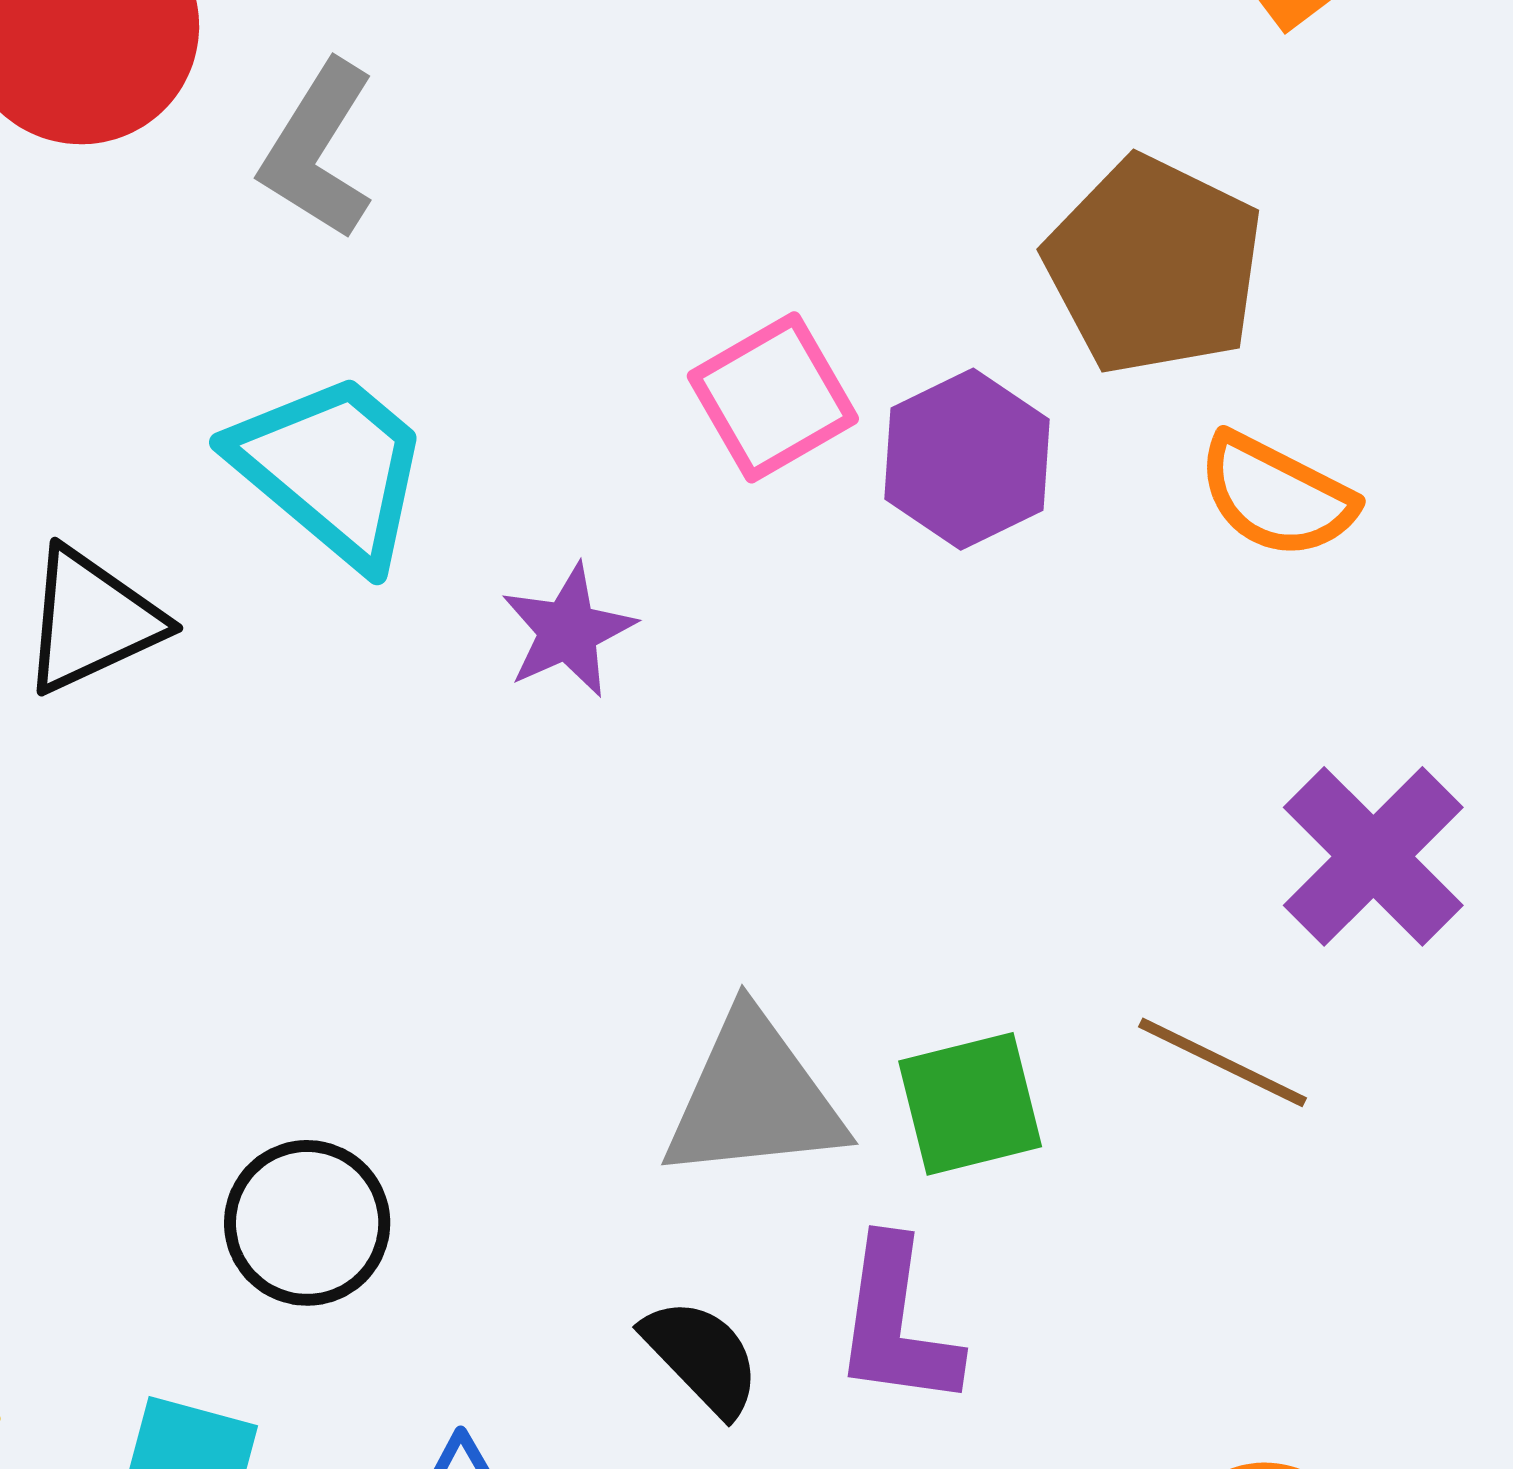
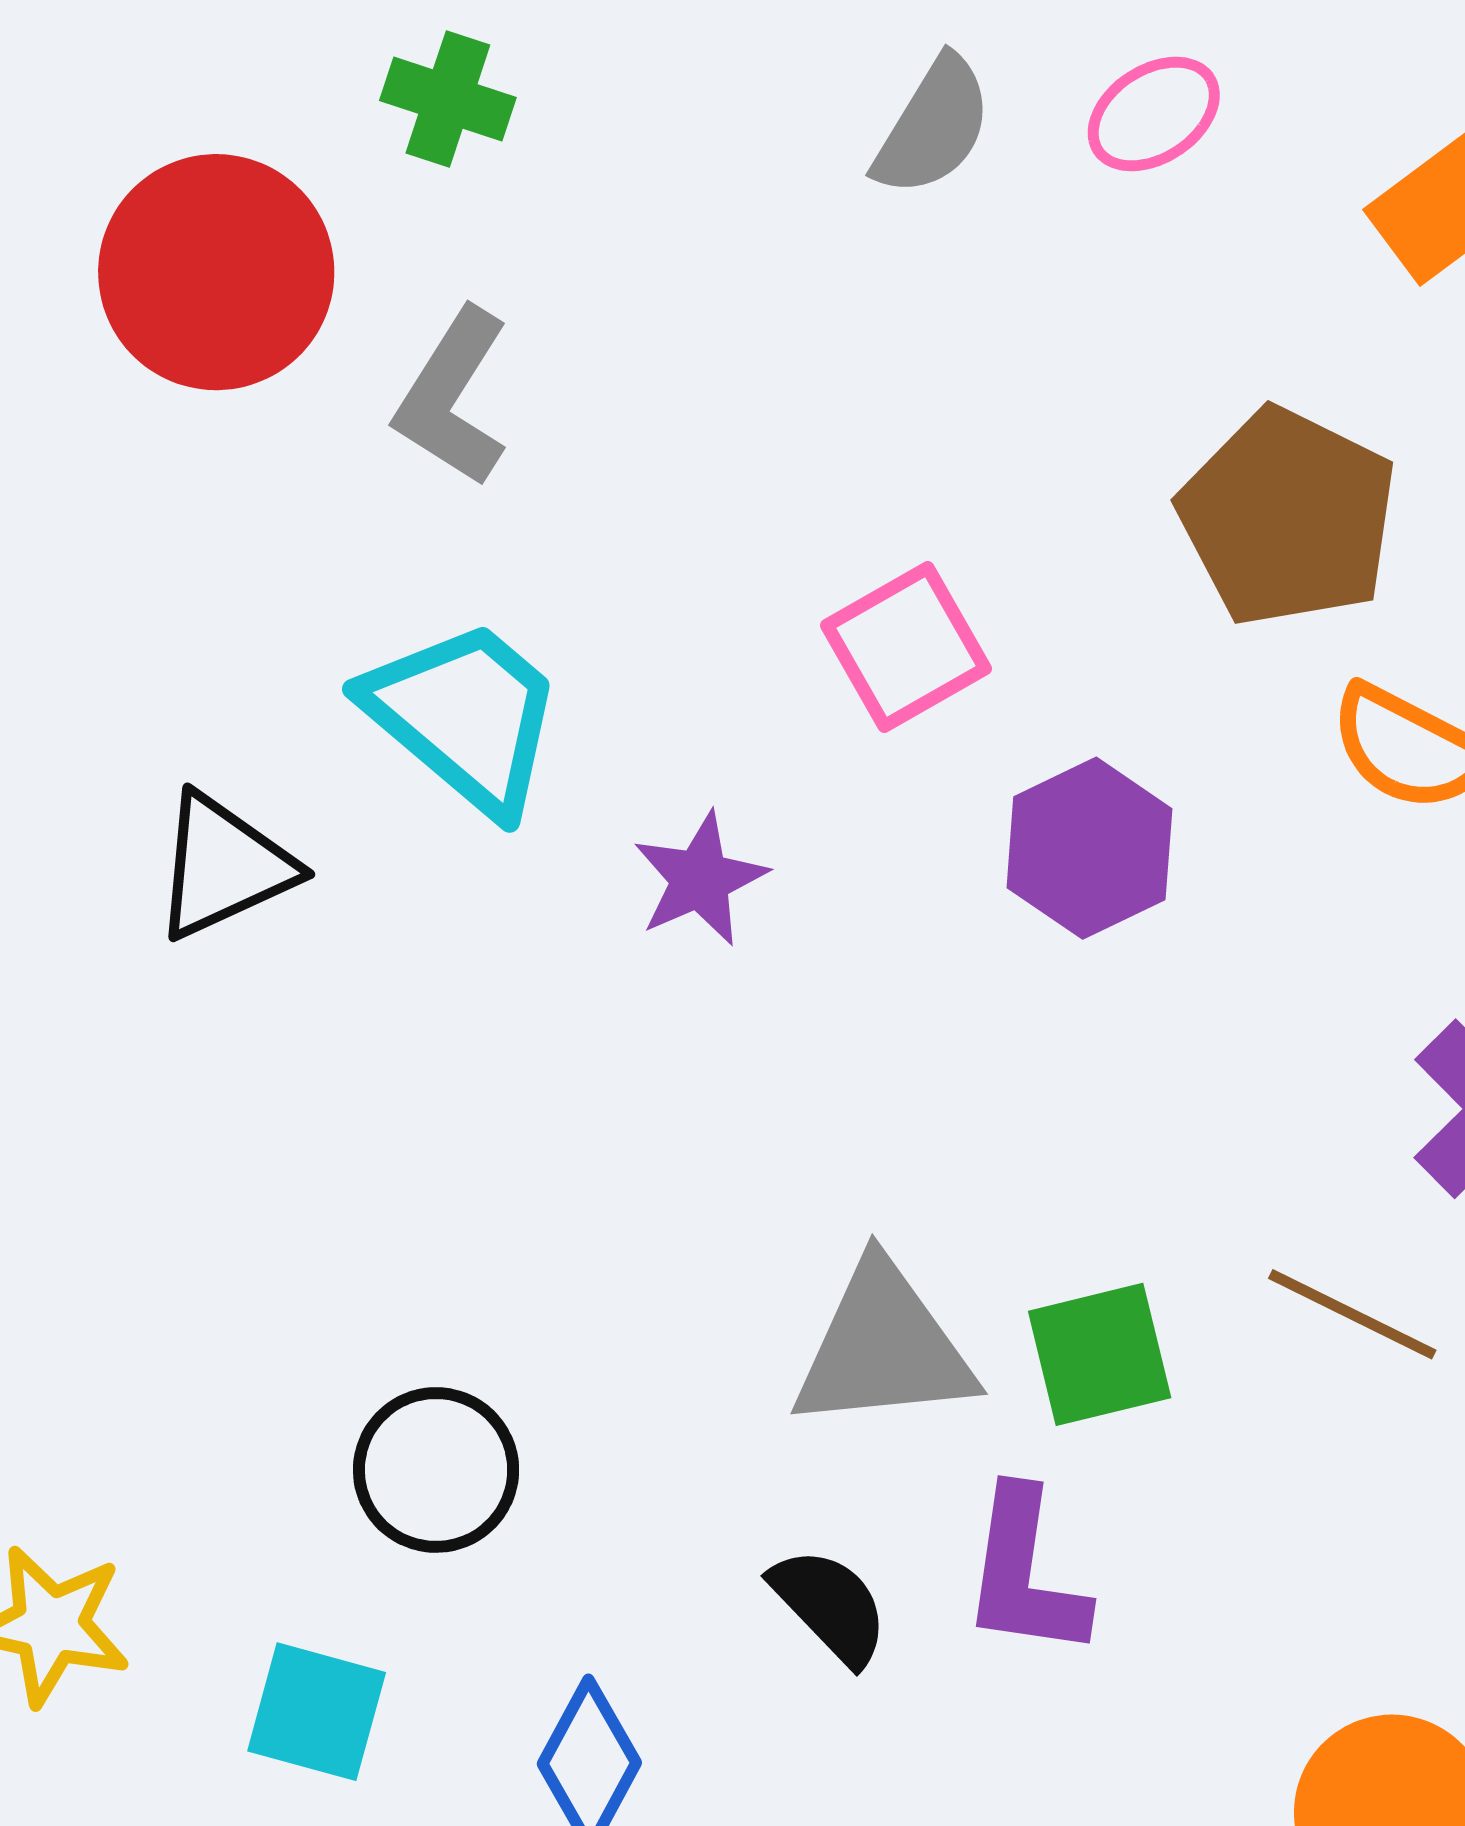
purple hexagon: (967, 459) -> (1089, 848), moved

